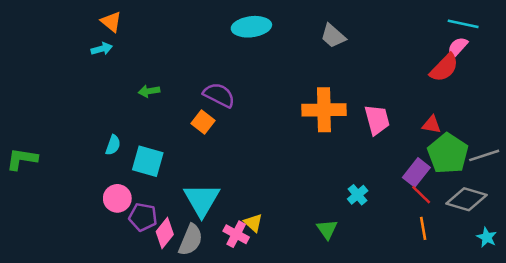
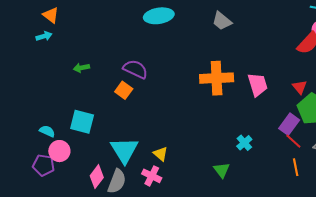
red triangle: (431, 125) -> (300, 87), turned 42
cyan semicircle: (113, 145) -> (47, 131), moved, turned -84
purple pentagon: (143, 217) -> (44, 165), moved
yellow triangle: (253, 223) -> (160, 154), moved

